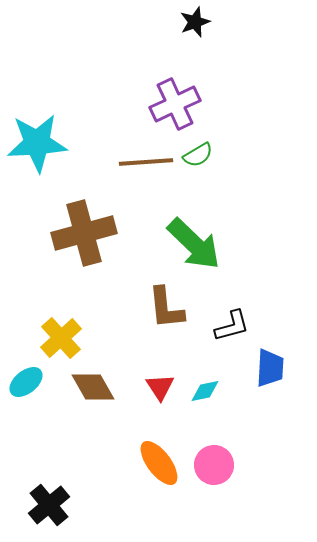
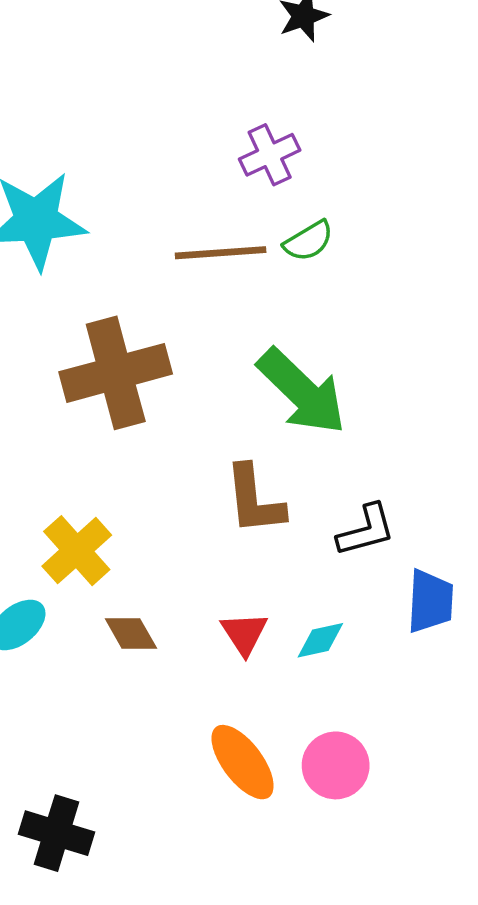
purple cross: (175, 104) -> (270, 155), size x0.7
brown diamond: (93, 387) -> (131, 633), size x0.7
black cross: (49, 505) -> (56, 833), turned -33

